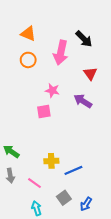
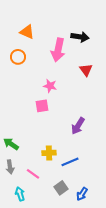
black arrow: (84, 39) -> (80, 37), turned -36
orange circle: (28, 60) -> (18, 57), moved
purple arrow: (83, 101) -> (78, 126), moved, turned -90
cyan arrow: (37, 208) -> (20, 194), moved

